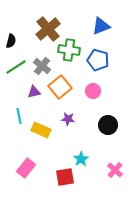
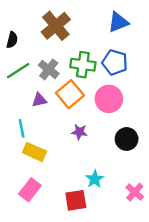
green cross: (69, 50) -> (83, 65), moved
pink circle: (93, 91) -> (109, 99), size x1.5
yellow rectangle: (41, 130) -> (35, 152), moved

